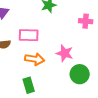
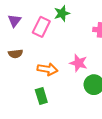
pink rectangle: (29, 35) -> (41, 27), moved, turned -66

